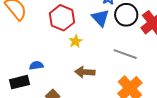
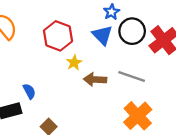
blue semicircle: (36, 65) -> (29, 91), turned 72
brown arrow: (85, 72) -> (95, 80), moved

